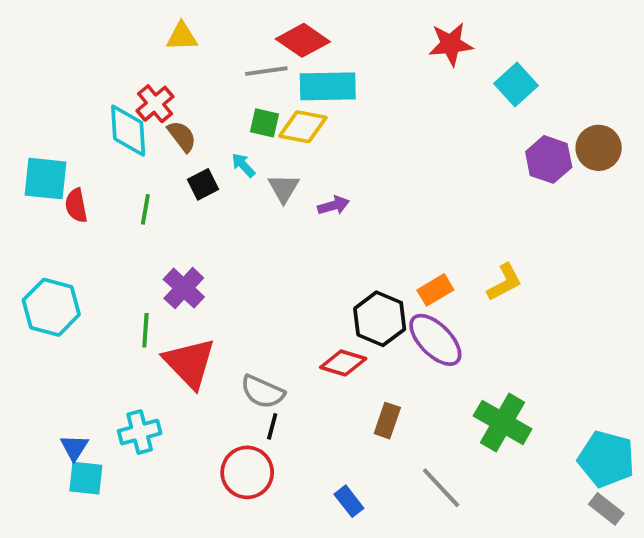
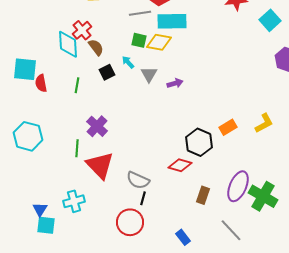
purple ellipse: (435, 340) -> (238, 186), moved, turned 68

